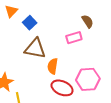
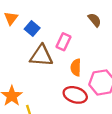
pink rectangle: (74, 38) -> (64, 42), moved, turned -42
orange semicircle: (53, 66) -> (76, 67), moved

